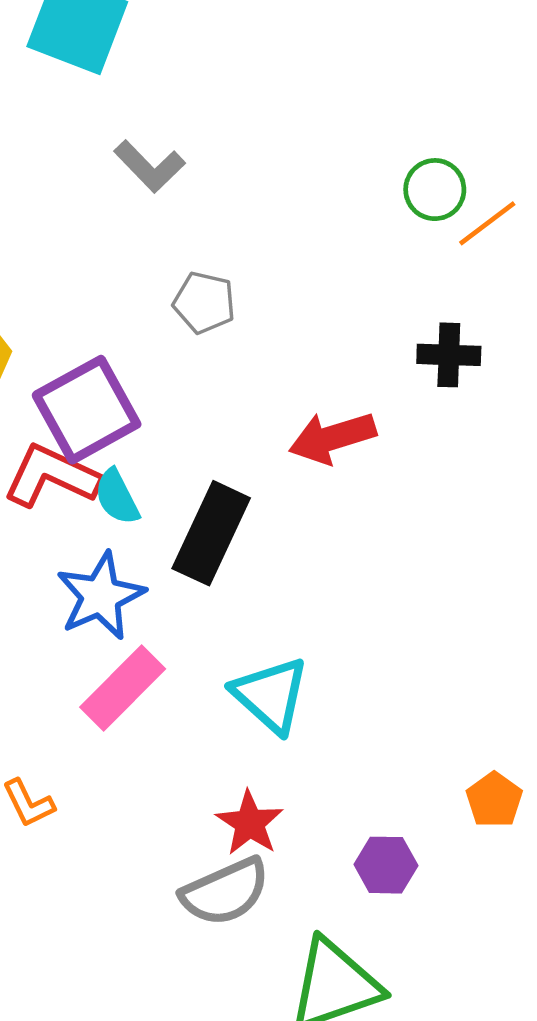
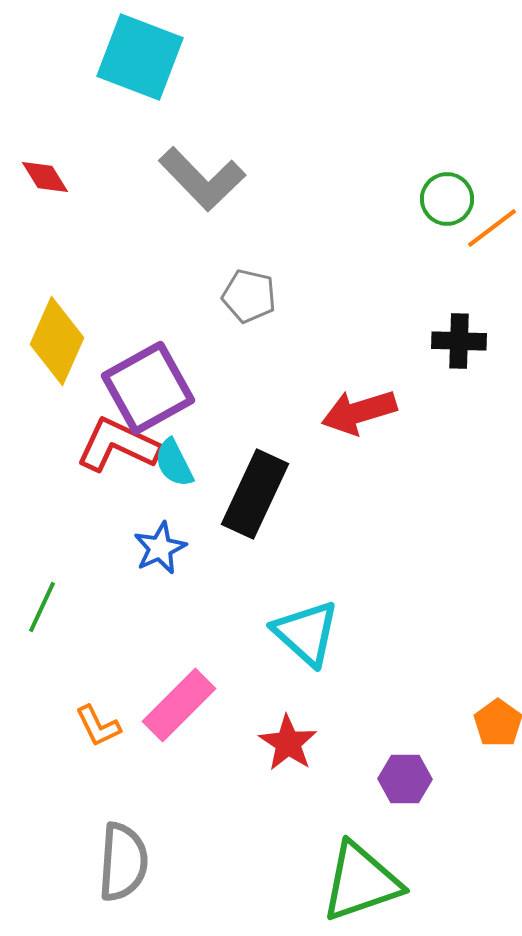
gray L-shape: (149, 166) -> (202, 179), size x1.4
blue star: (101, 596) -> (160, 548), size x0.7
pink rectangle: (123, 688) -> (179, 705), moved
gray semicircle: (225, 892) -> (123, 862), moved, turned -62

